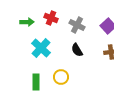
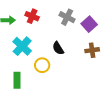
gray cross: (77, 25) -> (67, 17), moved
yellow circle: (61, 77) -> (42, 65), moved

